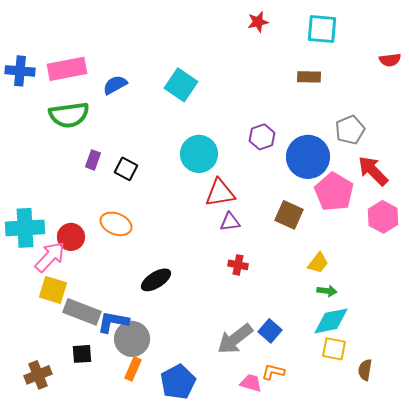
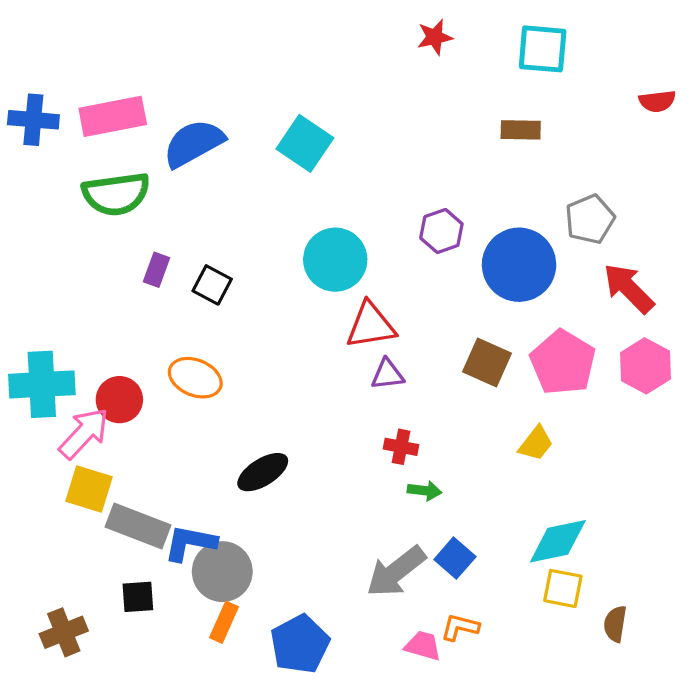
blue semicircle: (115, 85) -> (194, 143), size x1.5
pink pentagon: (334, 192) -> (563, 363), moved
green arrow: (327, 291) -> (425, 491), moved

